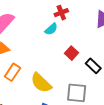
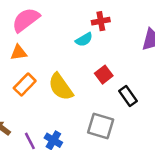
yellow semicircle: (41, 83) -> (61, 87), moved

